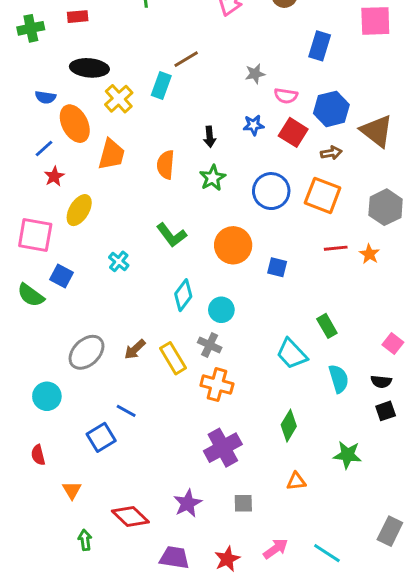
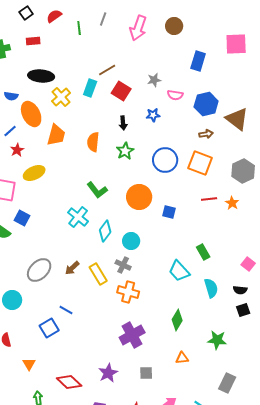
red square: (293, 132) -> (121, 91), moved
yellow ellipse: (79, 210) -> (34, 173), turned 35
cyan cross: (119, 261) -> (78, 217), moved, size x1.5
gray rectangle: (390, 531) -> (227, 383), moved

